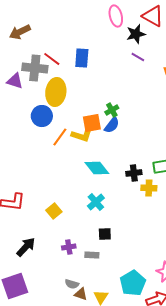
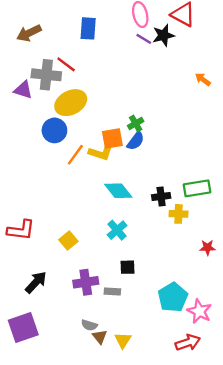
purple line: (138, 57) -> (144, 39), moved
blue rectangle: (82, 58) -> (88, 28), moved
yellow ellipse: (56, 92) -> (71, 103), turned 56
purple cross: (69, 247) -> (86, 282), size x1.5
cyan pentagon: (133, 283) -> (173, 297), moved
brown triangle: (81, 294) -> (100, 337), turned 32

